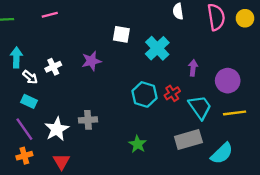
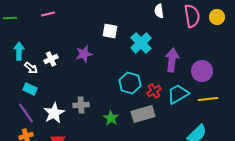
purple arrow: (193, 68) -> (172, 60), size x1.6
red cross: (172, 93) -> (154, 91), moved
cyan trapezoid: (200, 107) -> (178, 94), turned -85
gray rectangle: (188, 140) -> (143, 114), moved
green star: (138, 144) -> (111, 118), moved

